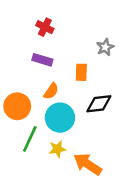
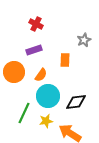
purple rectangle: (42, 60) -> (34, 50), turned -35
black diamond: (99, 104) -> (76, 102), moved
orange circle: (17, 106) -> (14, 72), moved

